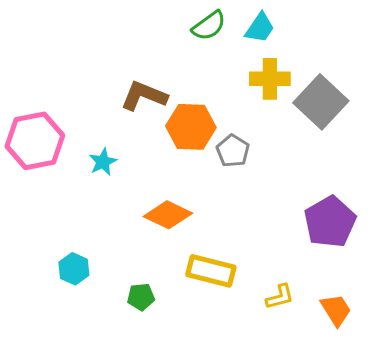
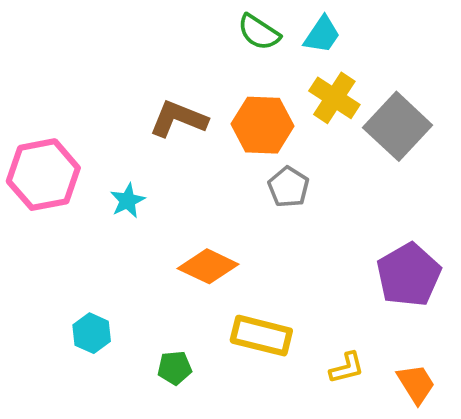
green semicircle: (209, 26) -> (259, 32), turned 69
yellow cross: (270, 79) -> (334, 98), turned 33
orange hexagon: (191, 127) -> (263, 125), moved

